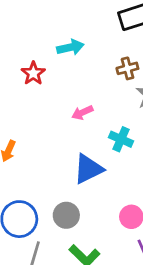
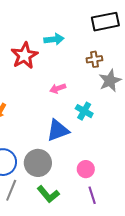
red star: (33, 73) -> (25, 56), size x1.5
gray circle: (66, 215) -> (38, 163), size x1.4

